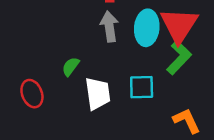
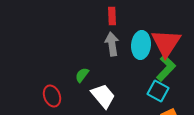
cyan square: (142, 87) -> (158, 91), moved, turned 30
white trapezoid: (98, 94) -> (103, 96), turned -32

